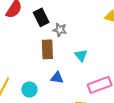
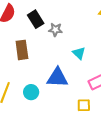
brown rectangle: (47, 49) -> (22, 50), moved
blue triangle: (57, 78) -> (57, 78), size x1.6

